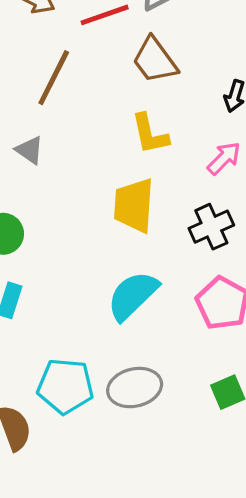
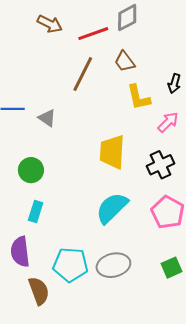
brown trapezoid: (155, 60) -> (125, 61), size x0.7
brown line: (54, 78) -> (83, 74), moved
yellow L-shape: (150, 134) -> (138, 97), moved

